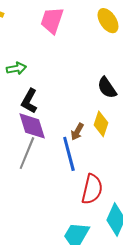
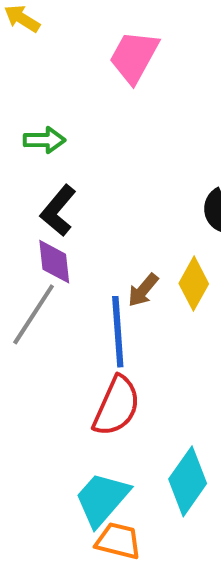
purple diamond: (32, 126) -> (54, 262), size x0.7
red semicircle: (92, 189) -> (117, 406), moved

